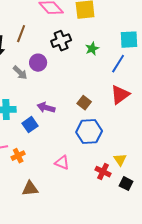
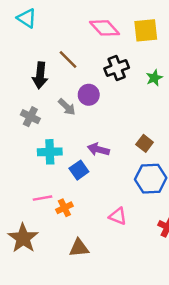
brown line: (21, 34) -> (68, 60), turned -66

